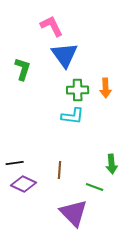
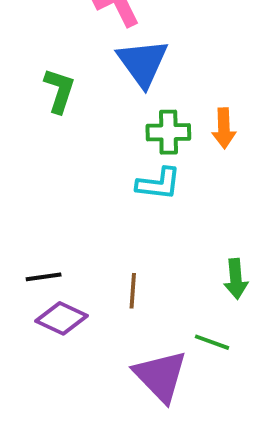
green line: (95, 187) -> (212, 342), moved

